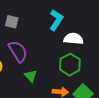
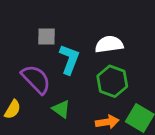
cyan L-shape: (56, 20) -> (69, 59), moved
gray square: (12, 22) -> (46, 36), moved

